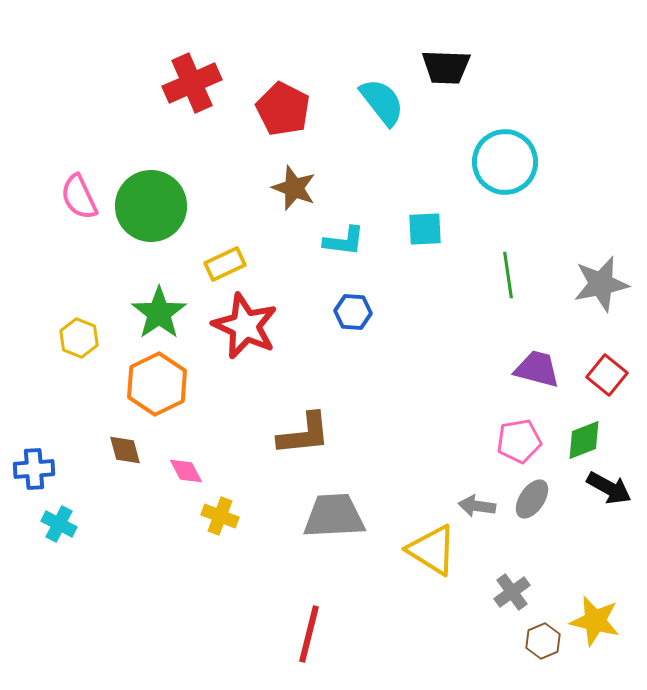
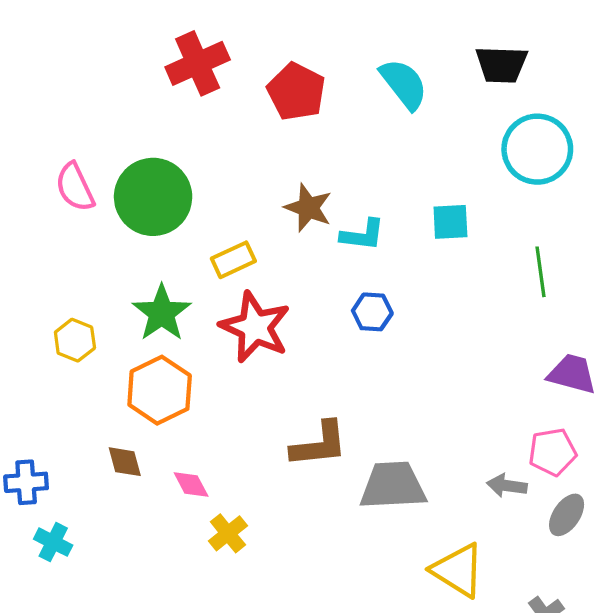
black trapezoid: (446, 67) -> (501, 64), moved
brown star: (294, 188) -> (308, 208), moved
gray arrow: (477, 506) -> (507, 486), moved
yellow cross: (220, 516) -> (228, 533), turned 30
gray trapezoid: (334, 516) -> (393, 486), moved

